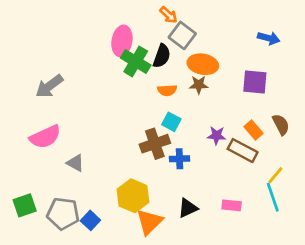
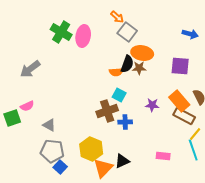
black semicircle: (162, 56) -> (127, 64), moved
green cross: (136, 61) -> (61, 32), moved
orange rectangle: (254, 130) -> (179, 101), size x1.5
pink semicircle: (45, 137) -> (27, 106), size x0.6
brown rectangle: (243, 151) -> (184, 116), moved
green square: (25, 205) -> (12, 118), moved
black triangle: (188, 208) -> (122, 161), moved
gray pentagon: (63, 214) -> (52, 151), moved

